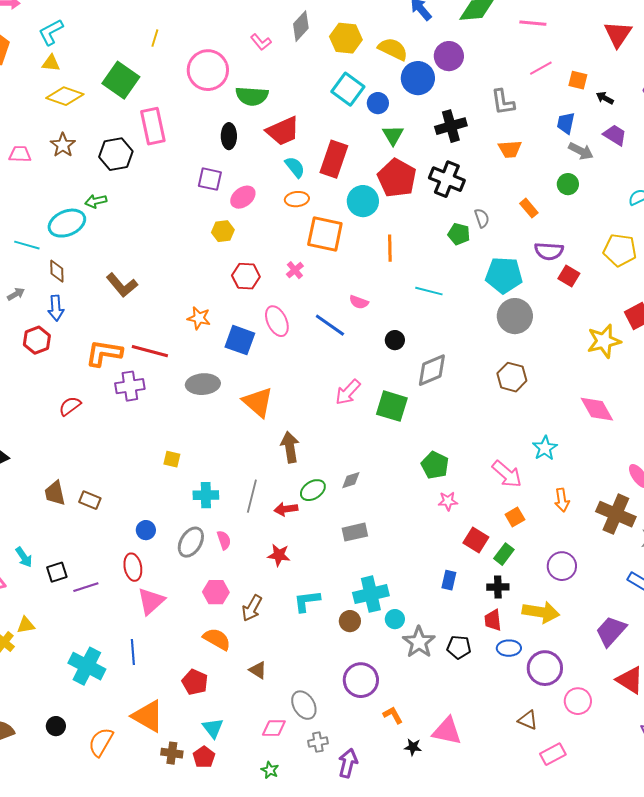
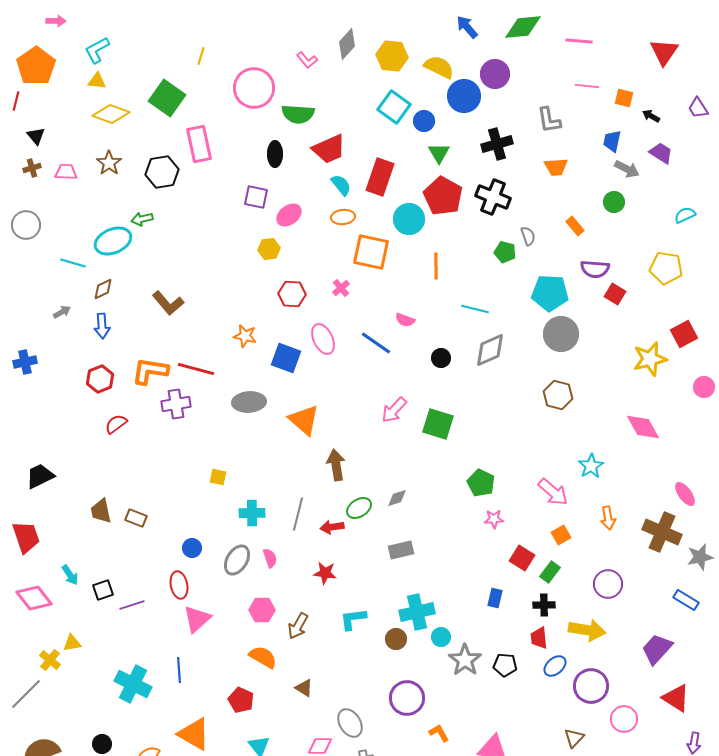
pink line: (541, 68) -> (587, 86), turned 35
brown diamond: (57, 271) -> (103, 289), turned 65
red hexagon: (37, 340) -> (100, 379), moved
gray diamond: (432, 370) -> (490, 350), moved
blue ellipse: (509, 648) -> (555, 666), turned -40
brown triangle: (528, 720) -> (574, 738), turned 50

